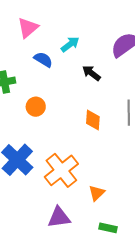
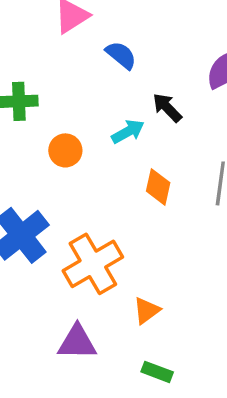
cyan arrow: (70, 44) -> (128, 131), moved
blue semicircle: (43, 60) -> (121, 55), moved

